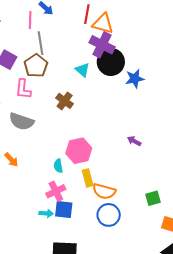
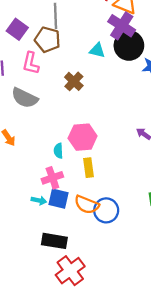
brown pentagon: (36, 66) -> (47, 40), turned -30
cyan triangle: (83, 70) -> (97, 50), turned -35
orange semicircle: (104, 191) -> (87, 205), moved

